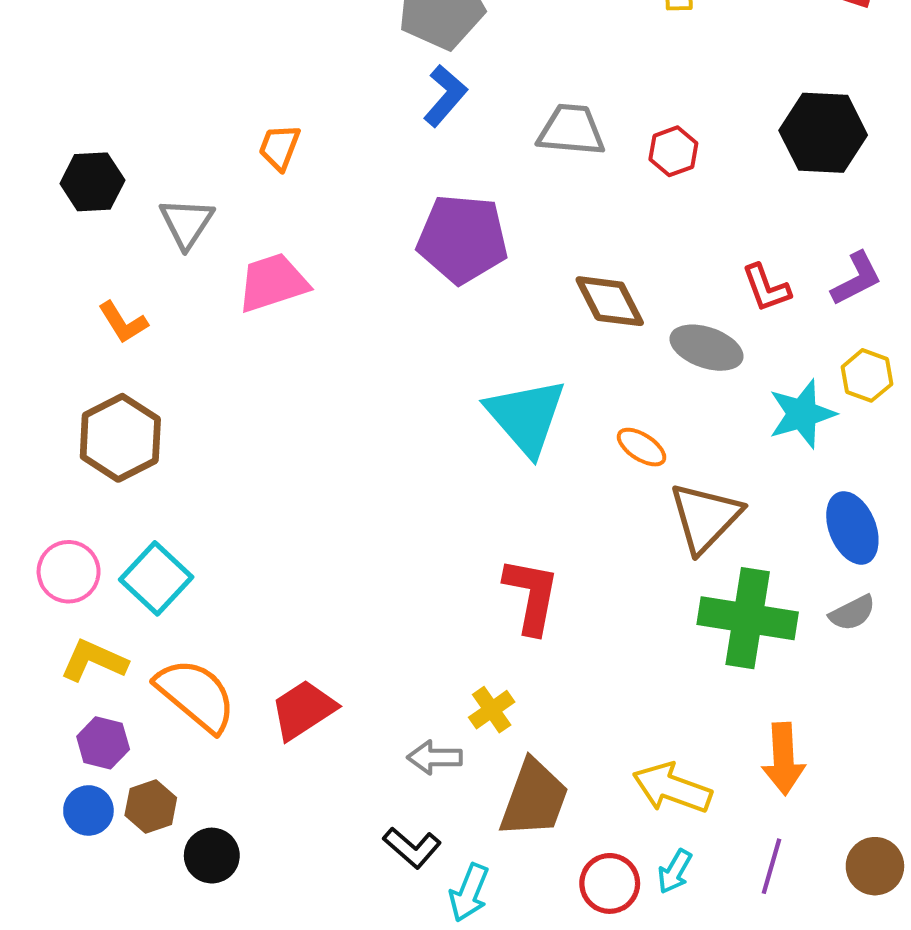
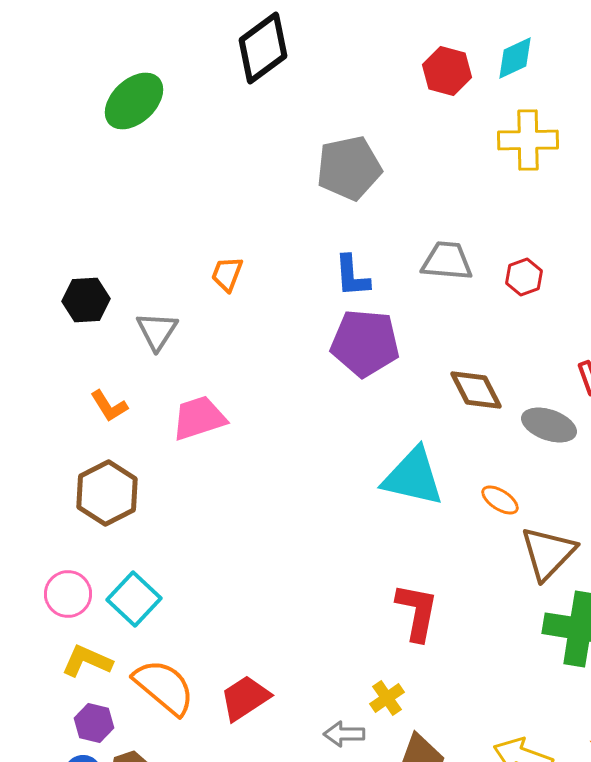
blue L-shape: (445, 96) -> (352, 276), moved, turned 135
pink trapezoid: (273, 283) -> (199, 418), moved
cyan triangle: (526, 417) -> (413, 477), turned -36

